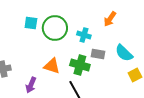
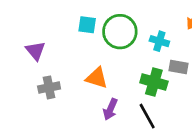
orange triangle: (52, 66) -> (97, 78), moved
purple arrow: (31, 85) -> (110, 109), moved

